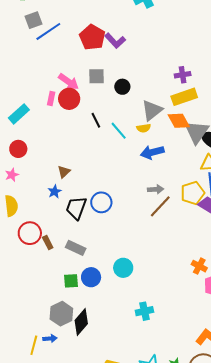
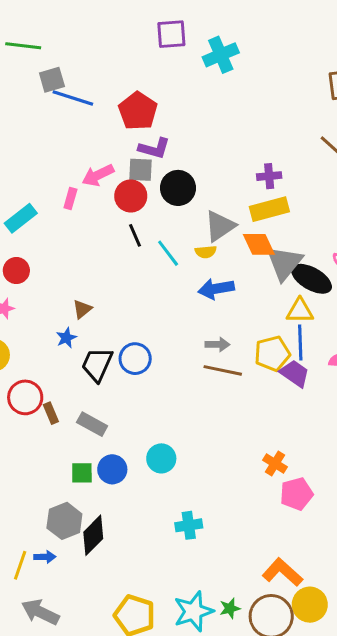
blue line: (48, 31) -> (73, 98), turned 48
purple L-shape: (115, 41) -> (154, 148), moved, turned -35
pink arrow: (68, 82) -> (98, 175), turned 115
black circle: (122, 87) -> (178, 188), size x1.5
red circle: (69, 99) -> (131, 196), moved
brown line: (160, 206) -> (223, 370), turned 55

